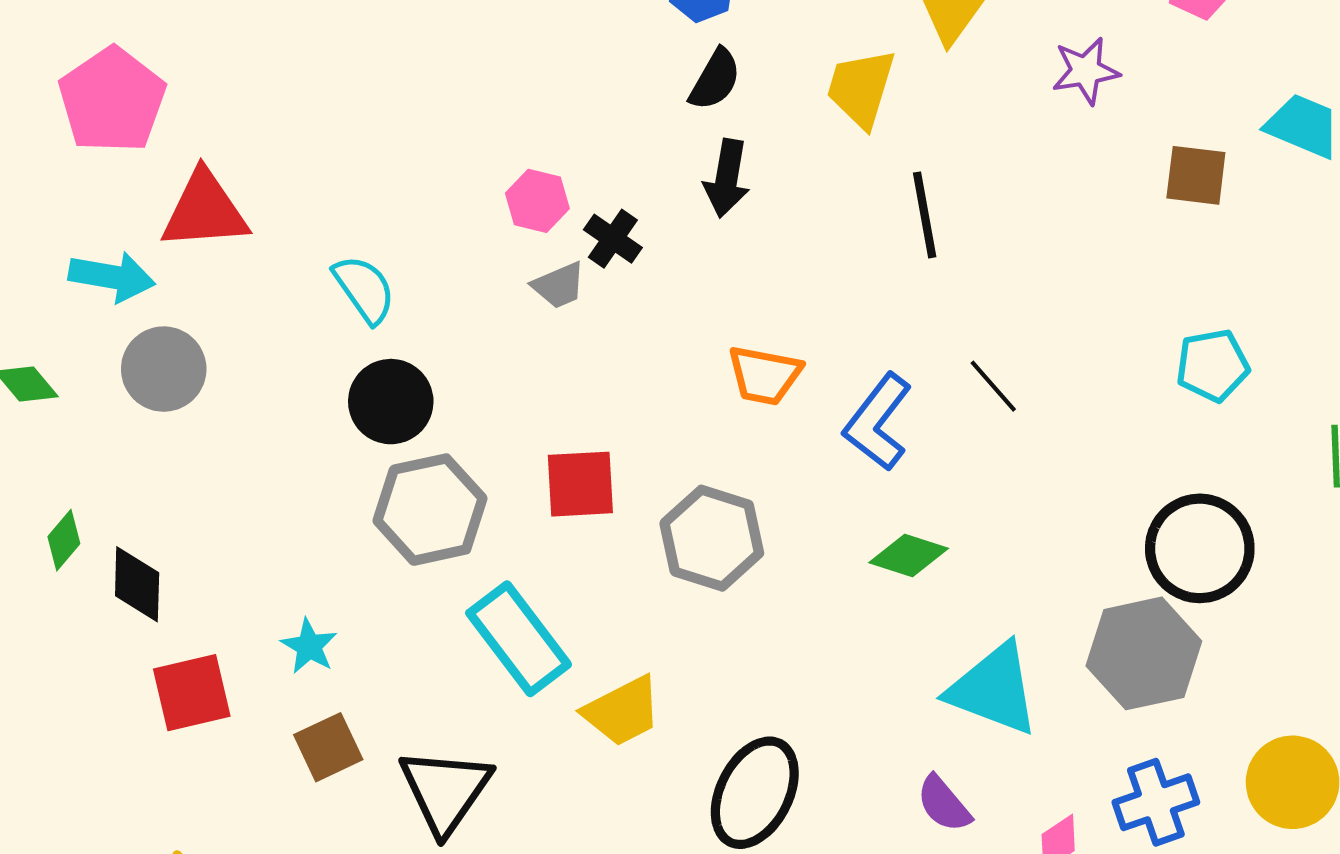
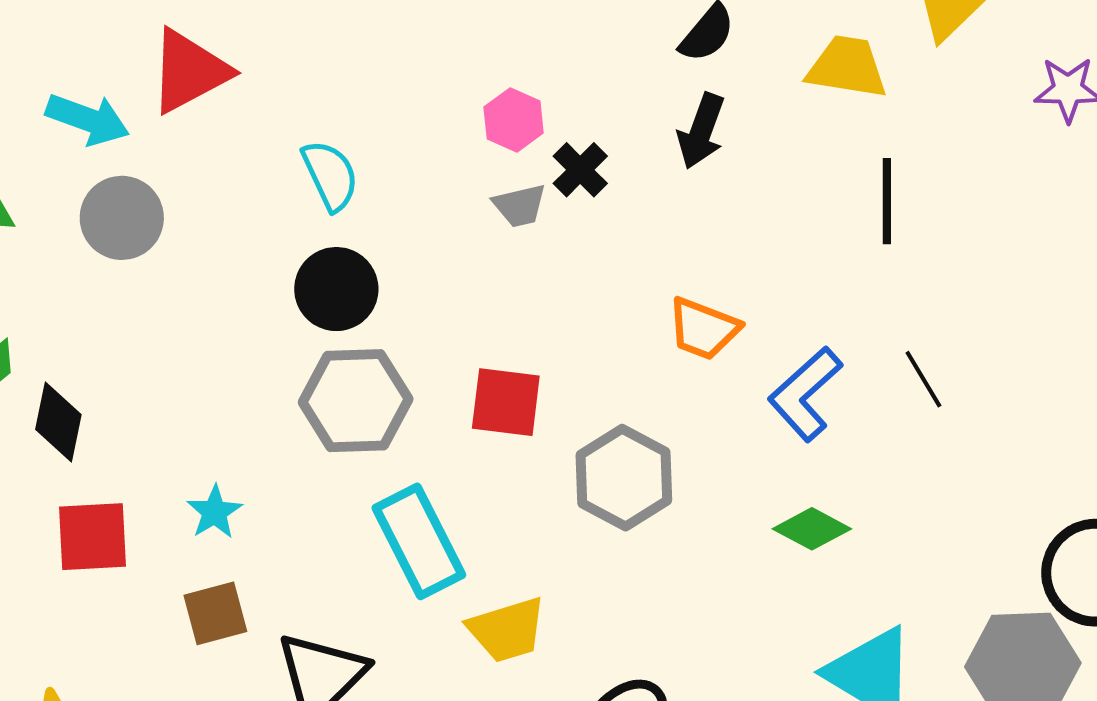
yellow trapezoid: (861, 88) -> (847, 67), turned 72
red triangle: (205, 210) -> (189, 71), turned -34

